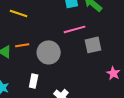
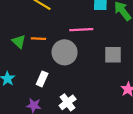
pink line: (74, 29) -> (81, 30), moved

